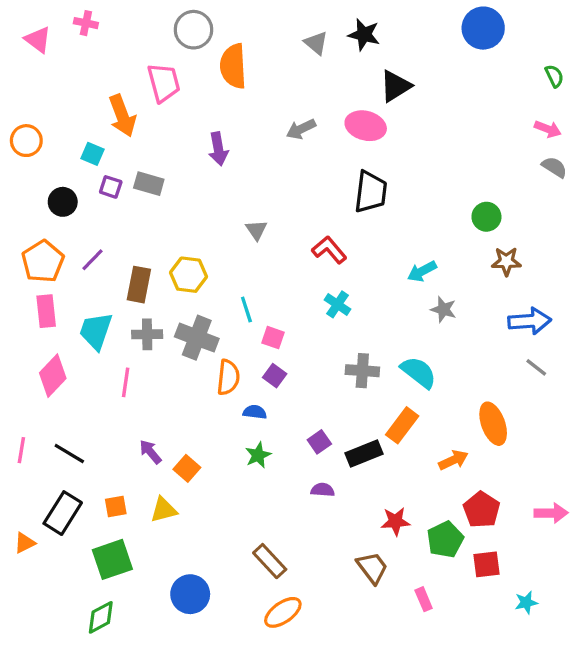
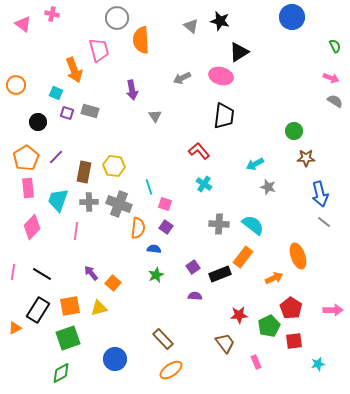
gray triangle: (256, 230) -> (155, 116), moved
blue arrow: (530, 321) -> (320, 194), turned 80
orange square: (116, 506) -> (70, 306), size x1.5

